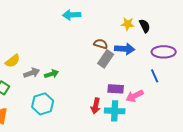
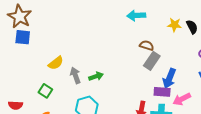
cyan arrow: (72, 15) -> (136, 15), moved
blue arrow: (125, 49) -> (169, 78), moved, turned 108
gray arrow: (32, 73) -> (75, 75), turned -91

